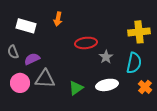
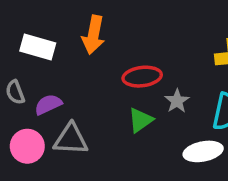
orange arrow: (58, 19) -> (93, 35), size x1.5
white ellipse: (107, 85) -> (203, 151), moved
green triangle: (76, 88) -> (140, 120), moved

